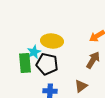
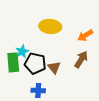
yellow ellipse: (52, 41) -> (50, 26), moved
brown triangle: (81, 86) -> (54, 67), moved, turned -32

